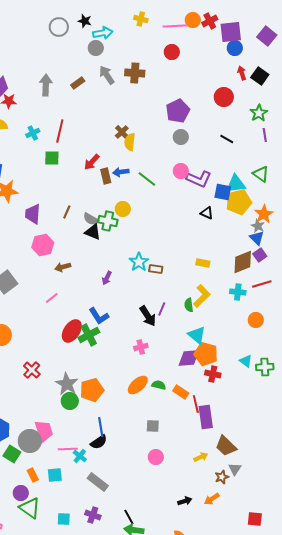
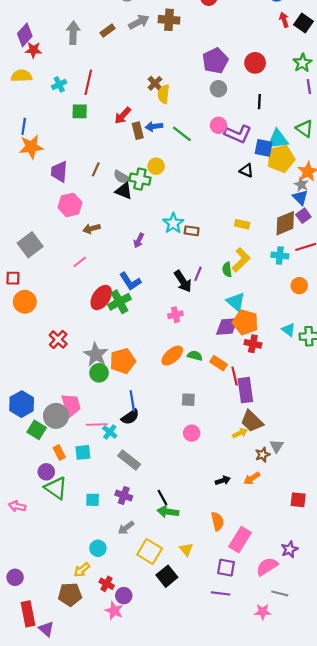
gray arrow: (107, 75) -> (139, 22), turned 96
red circle: (224, 97) -> (255, 63), moved
black line: (227, 139) -> (259, 102), moved, turned 64
brown trapezoid: (226, 446) -> (252, 421), moved

